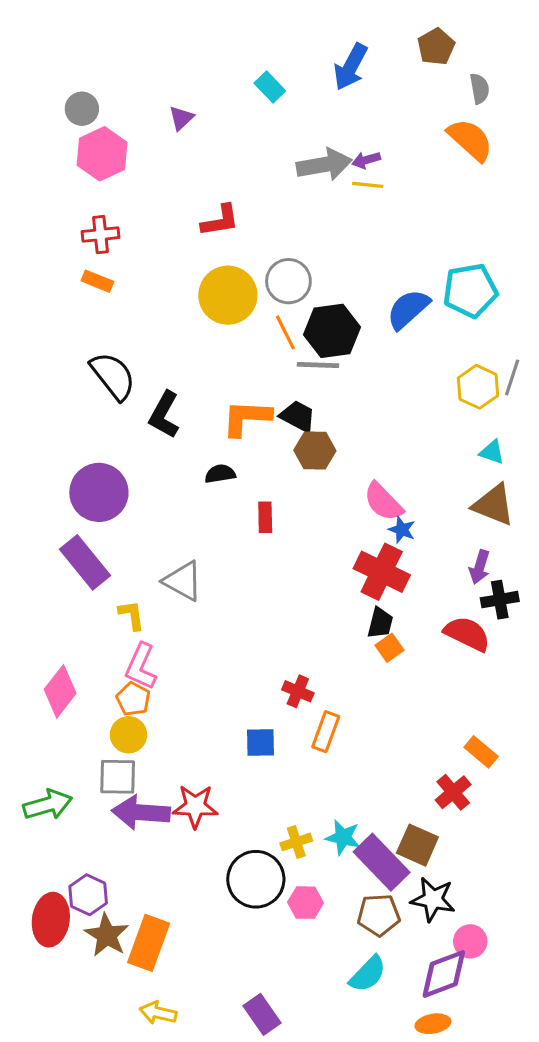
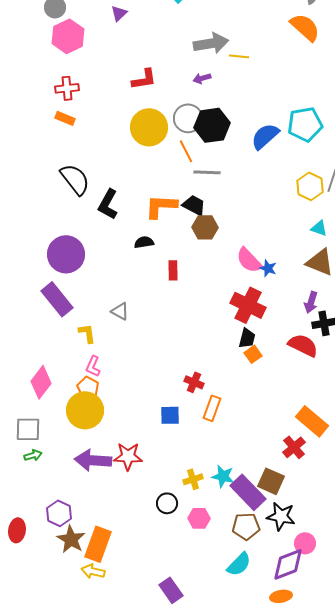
purple arrow: (366, 160) -> (202, 78), moved
black hexagon: (332, 331) -> (212, 125), moved
blue star: (402, 530) -> (268, 268), moved
gray triangle: (183, 581) -> (120, 311), size x0.7
pink L-shape: (141, 666) -> (93, 366), size x0.7
yellow circle: (128, 735) -> (85, 410), size x1.6
orange rectangle: (481, 752) -> (312, 421), size x1.5
gray square: (118, 777) -> (28, 429), moved
green arrow: (48, 805) -> (33, 455), size x0.6
black circle: (256, 879) -> (167, 503), size x0.6
red ellipse: (51, 920) -> (17, 530), moved, size x0.7
yellow arrow: (158, 1013) -> (93, 571), moved

